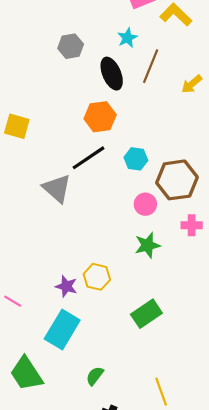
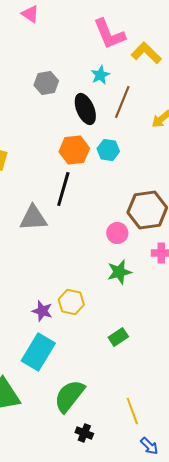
black line: (88, 158) -> (63, 189), turned -40
cyan hexagon: (136, 159) -> (108, 150), moved
gray triangle: (57, 188) -> (33, 218), turned -44
green rectangle: (146, 314) -> (118, 337), size x0.7
green semicircle: (95, 376) -> (69, 396), size x1.8

